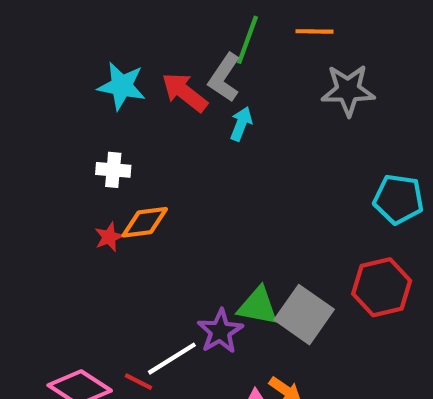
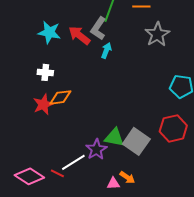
gray star: (348, 90) -> (157, 34), turned -30
red star: (109, 237) -> (43, 104), size x1.5

